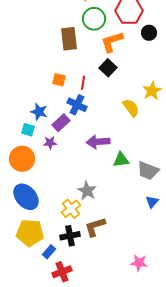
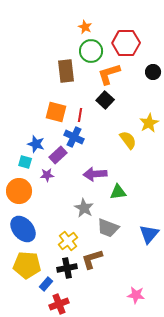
black circle: (149, 33) -> (153, 72), moved
orange square: (59, 80) -> (56, 112), size x1.5
gray trapezoid: (148, 171) -> (108, 228), moved
gray star: (87, 191) -> (84, 208), moved
blue triangle: (152, 202) -> (149, 234), size x1.5

